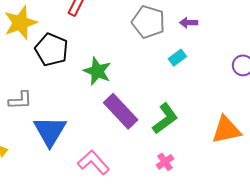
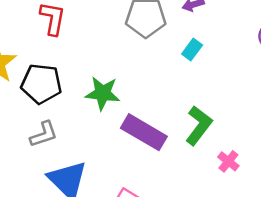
gray L-shape: (20, 100) -> (44, 134), moved
pink cross: (165, 162) -> (228, 161), moved

